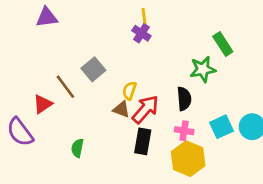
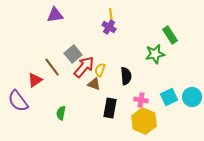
purple triangle: (47, 17) -> (55, 15), moved
black semicircle: (184, 99) -> (126, 76), moved
red arrow: (145, 109) -> (84, 67), moved

